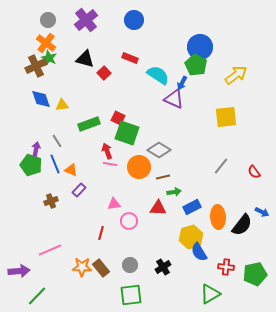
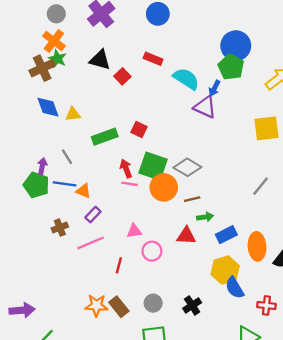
green square: (127, 133) -> (153, 166), moved
blue line: (55, 164) -> (65, 184), turned -60
pink line: (50, 250) -> (91, 243), moved

